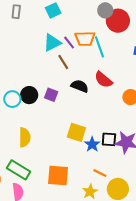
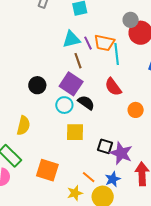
black semicircle: (80, 86) -> (86, 103), moved
purple square: (51, 95) -> (71, 84), moved, size x1.6
cyan circle: (12, 99) -> (64, 105), moved
yellow square: (76, 132) -> (75, 132), turned -30
blue star: (92, 144) -> (113, 179), moved

